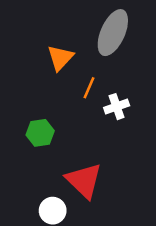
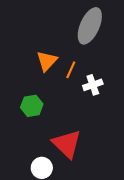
orange triangle: (60, 58) -> (47, 61), moved

